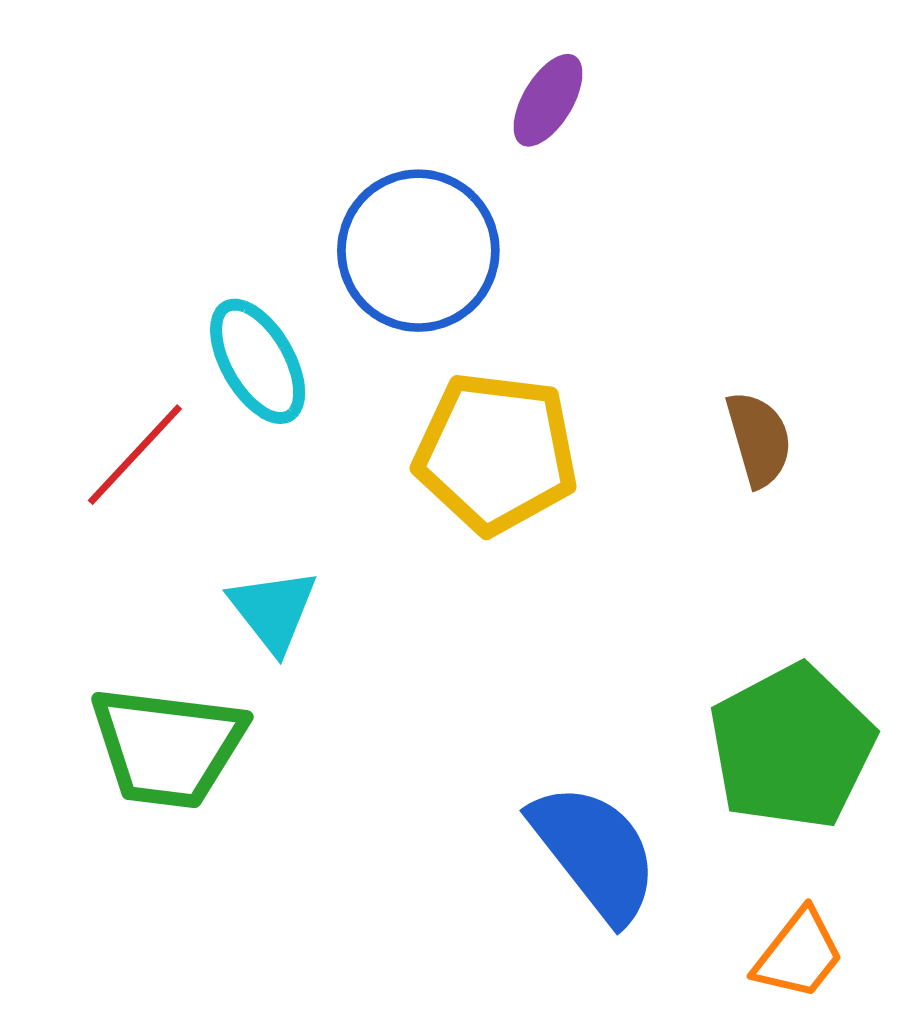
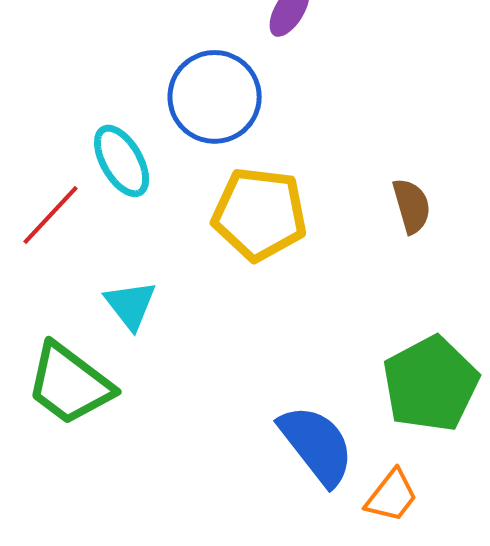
green trapezoid: (168, 747) -> (70, 384), turned 30
orange trapezoid: (799, 954) -> (392, 496), moved

